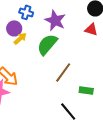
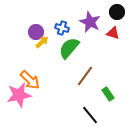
blue cross: (26, 12) -> (62, 28), moved
purple star: (55, 20) -> (90, 22), moved
green rectangle: (86, 90) -> (108, 94), turned 48

